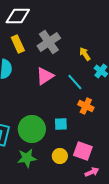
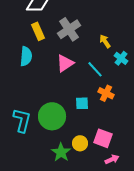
cyan square: (61, 124) -> (82, 103), moved
green star: (27, 158) -> (61, 152), moved, turned -30

